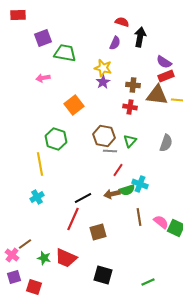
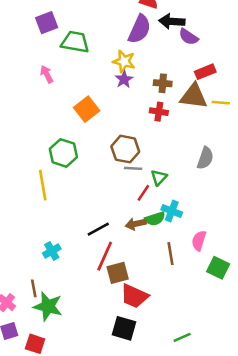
black arrow: (140, 37) -> (172, 21), turned -96
purple semicircle: (115, 43) -> (140, 29), size x1.6
purple semicircle: (164, 62) -> (189, 37), moved
pink arrow: (43, 78) -> (47, 74), turned 72
green triangle: (130, 141) -> (159, 177), moved
cyan cross: (37, 197) -> (52, 251), moved
red line: (73, 219) -> (105, 256), moved
pink semicircle: (161, 222) -> (199, 241), moved, turned -112
brown line: (25, 244) -> (34, 288), moved, turned -64
green star: (44, 258) -> (48, 306), size x1.6
red trapezoid: (66, 258) -> (134, 296), moved

